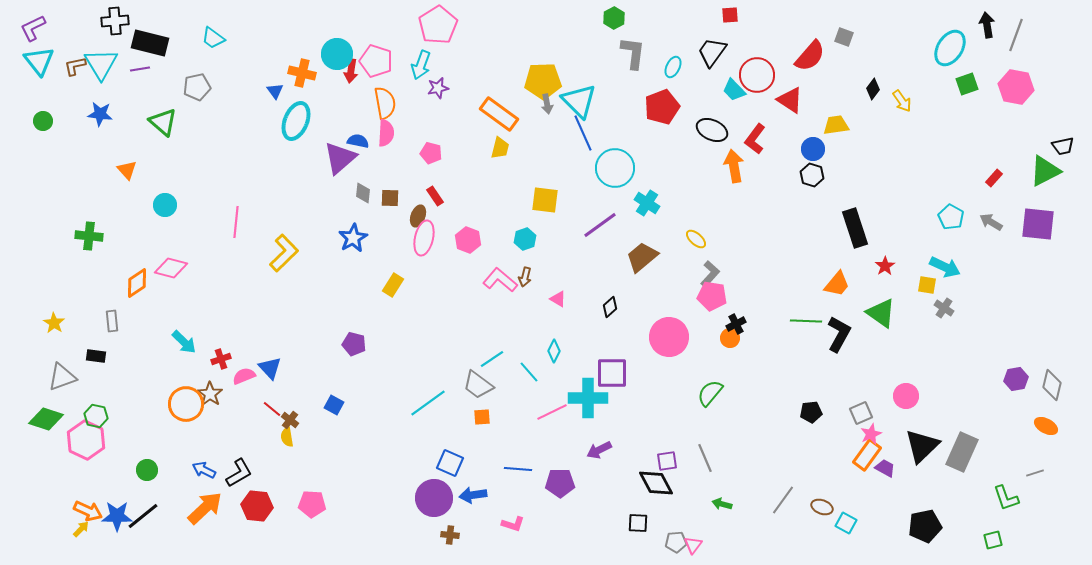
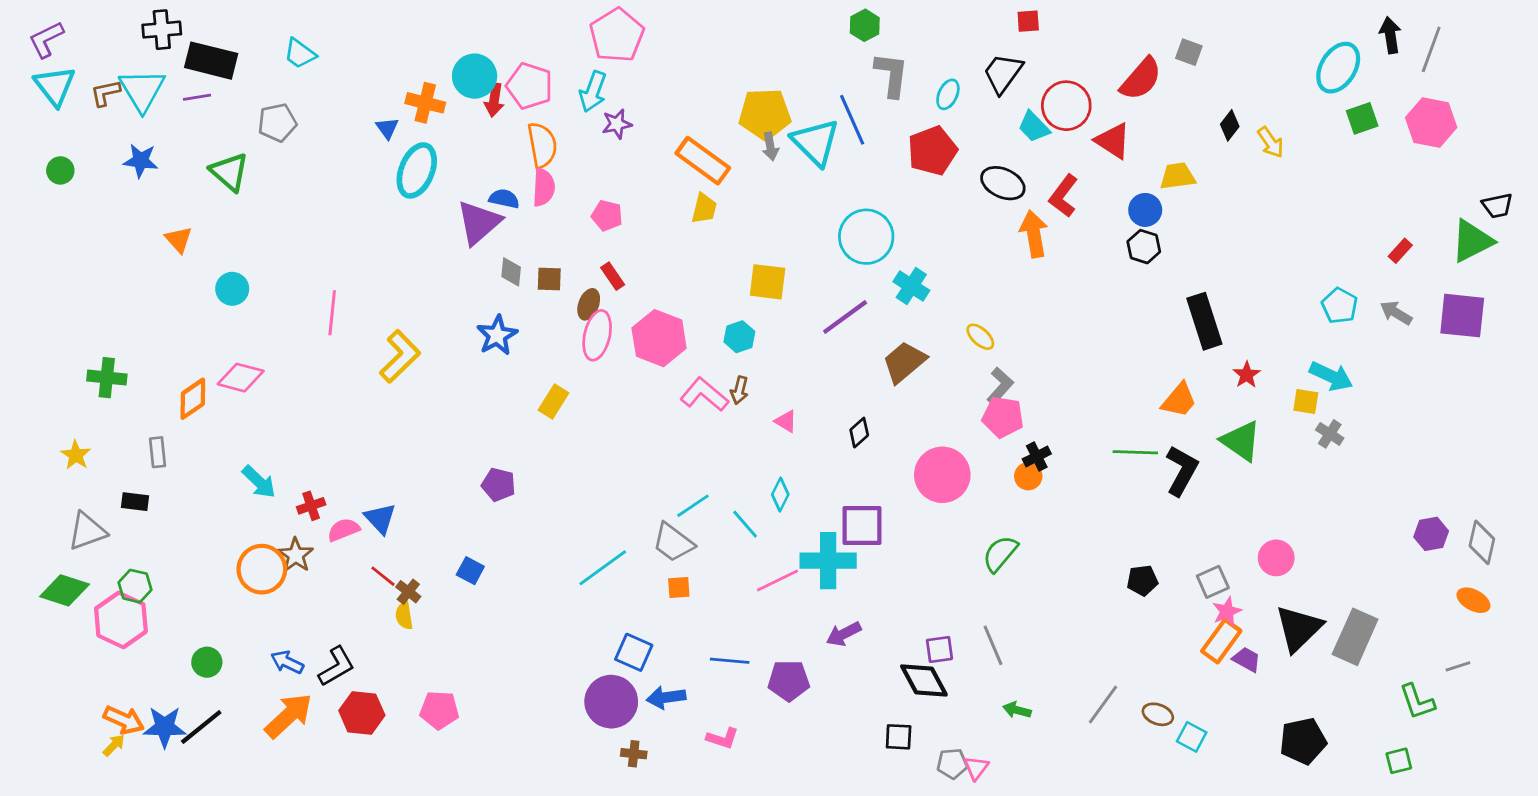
blue line: (583, 133) -> (852, 120), moved
green cross: (89, 236) -> (107, 378), moved
pink hexagon: (468, 240) -> (659, 338), size x1.5

